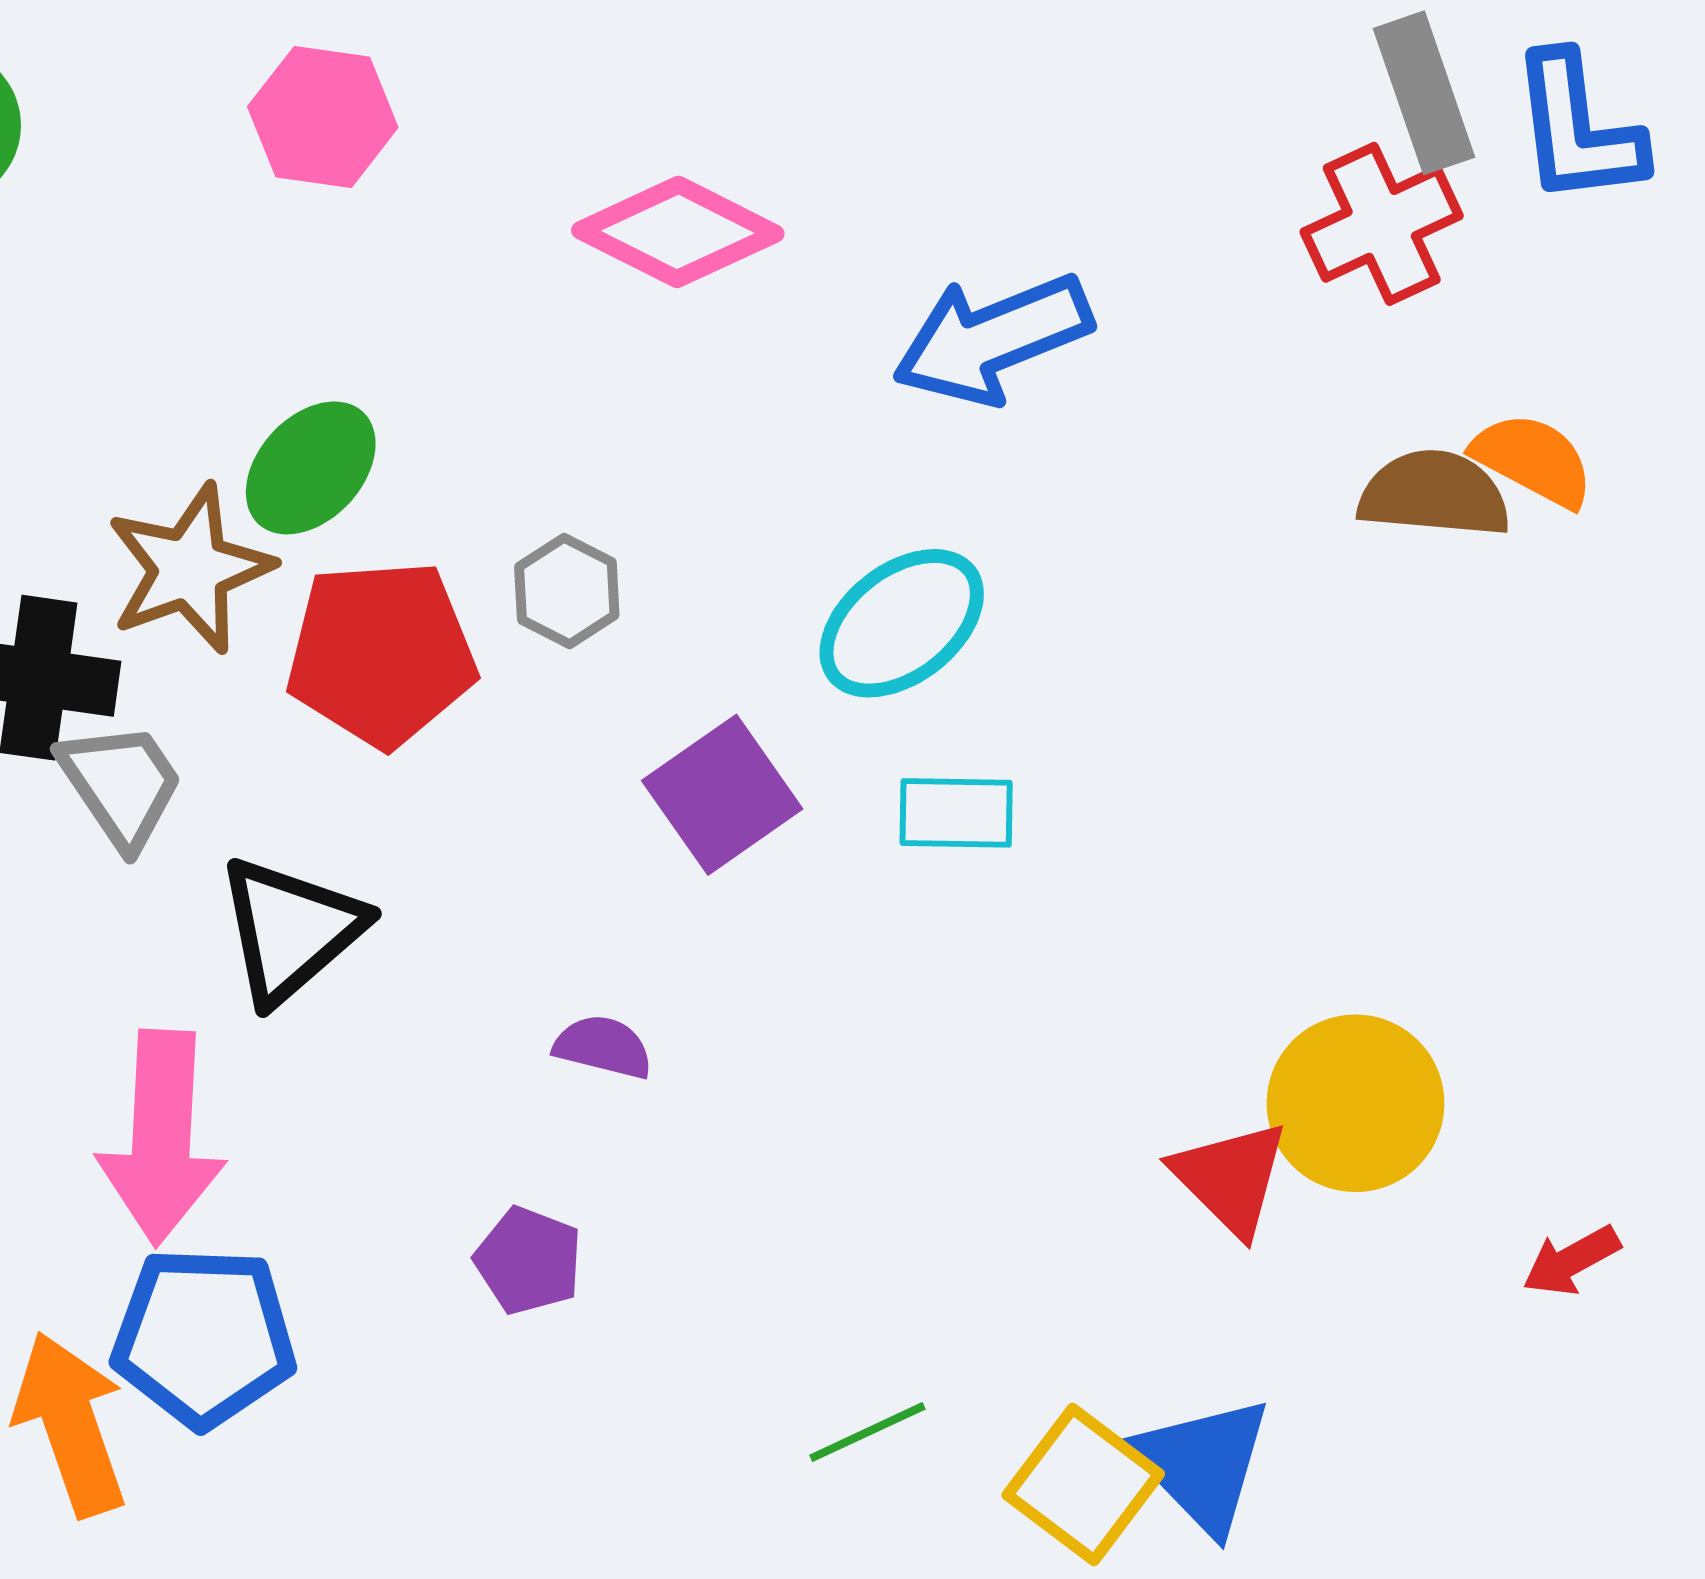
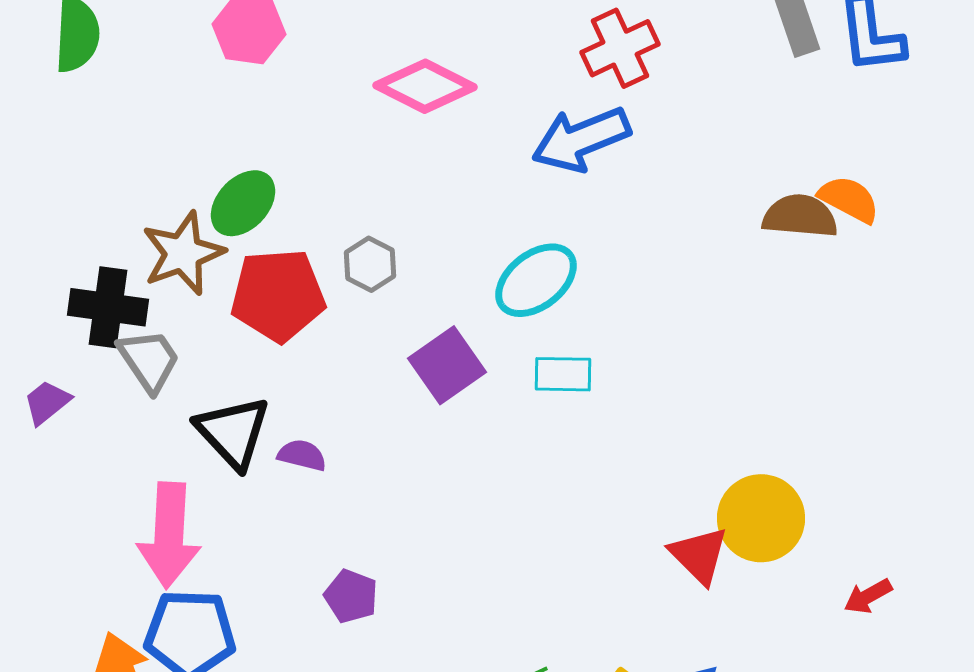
red cross: (1382, 224) -> (620, 48), moved
black triangle: (291, 930) -> (233, 432), turned -32
purple semicircle: (603, 1047) -> (302, 455), moved

